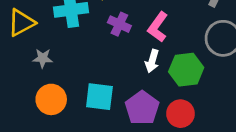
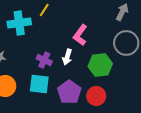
purple cross: (119, 24) -> (44, 60), moved
white arrow: (152, 61) -> (67, 57), moved

